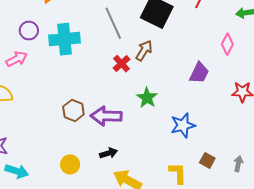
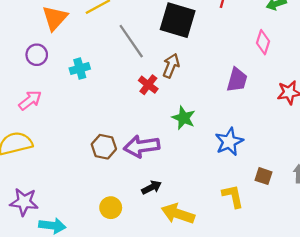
purple circle: (29, 31) -> (37, 55), moved
cyan cross: (65, 39) -> (80, 69), size x0.6

